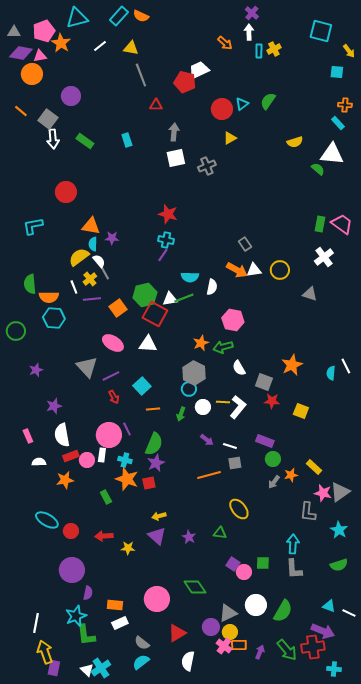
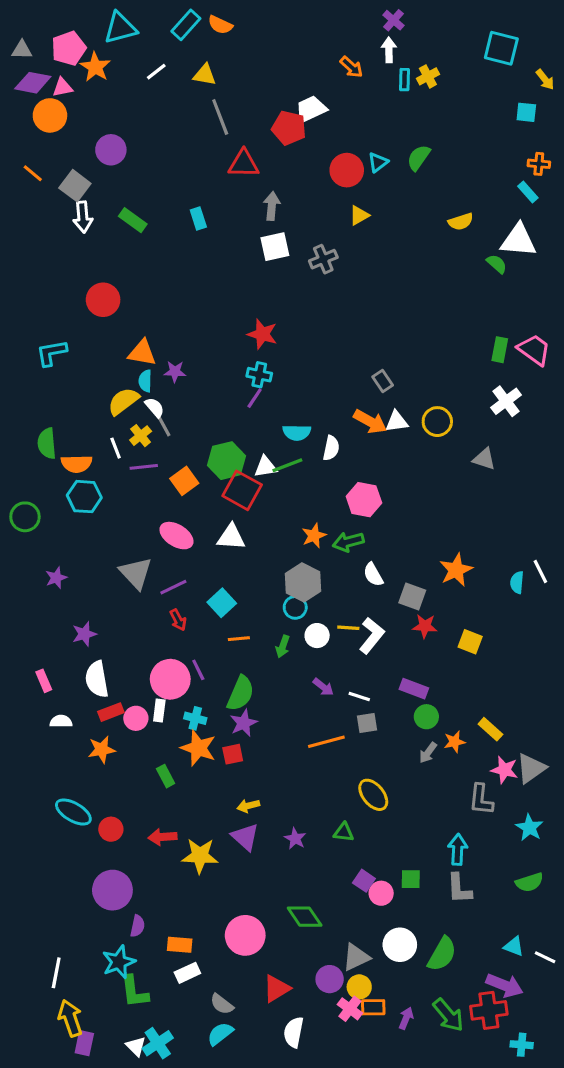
red triangle: (156, 105) -> (244, 164), size x1.5
yellow star: (128, 548) -> (200, 856), size x1.6

